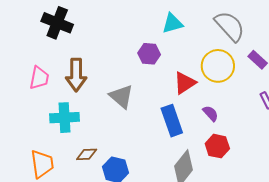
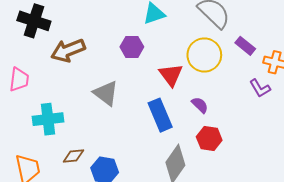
brown arrow: (76, 75) -> (68, 50), moved, turned 72
red triangle: (185, 83) -> (171, 75), turned -30

